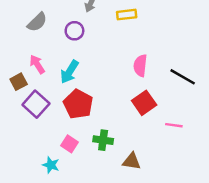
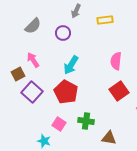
cyan arrow: (69, 72) -> (71, 65), moved

